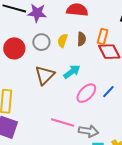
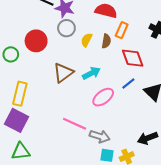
orange rectangle: (103, 36) -> (122, 30), moved
gray circle: (41, 42) -> (66, 28), moved
blue line: (108, 92) -> (128, 84), moved

